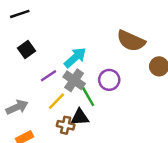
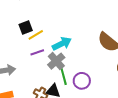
purple circle: (109, 80) -> (82, 81), moved
yellow line: (57, 101) -> (36, 35), moved

